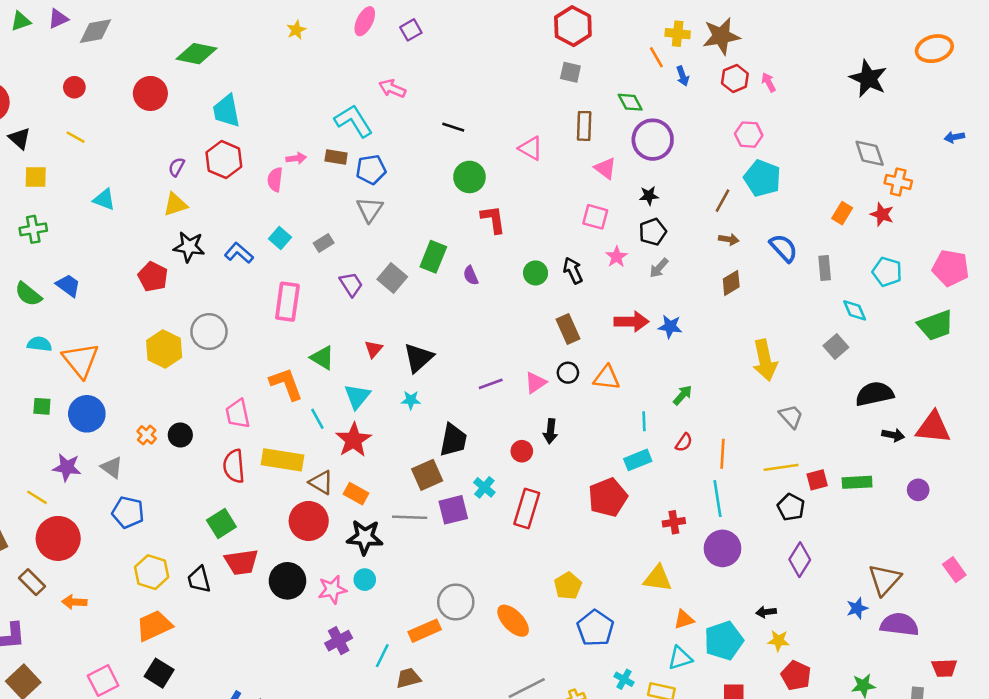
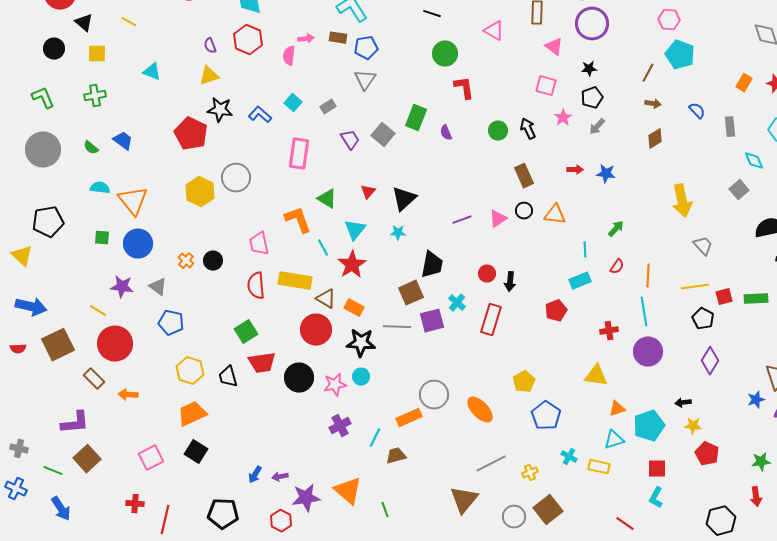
purple semicircle: (177, 167) -> (210, 46), turned -49
blue semicircle: (784, 248) -> (697, 111), size x0.7
red pentagon: (153, 277) -> (191, 134), size x1.4
green semicircle: (28, 294) -> (91, 148), size x0.7
red arrow: (631, 322) -> (575, 170), size x0.6
black arrow: (550, 431) -> (510, 282), moved
red pentagon: (608, 497) -> (556, 311), size x0.7

